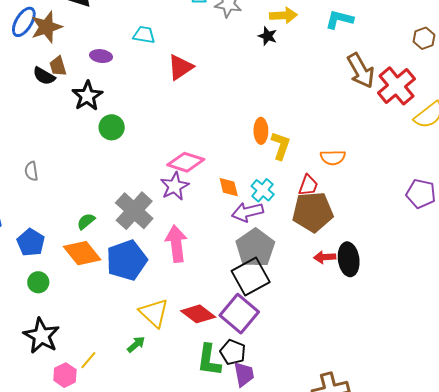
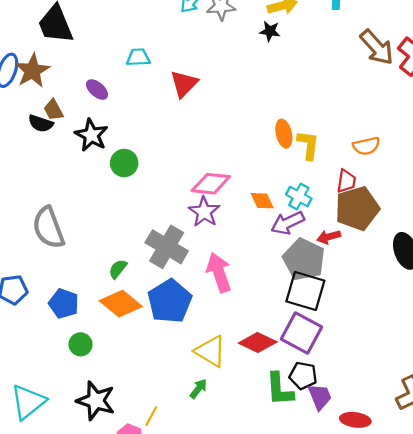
purple ellipse: (101, 56) -> (97, 90), turned 45
gray semicircle: (31, 171) -> (48, 228), size x2.0
red arrow: (325, 257) -> (329, 237), moved
black square: (251, 277) -> (305, 291), turned -33

